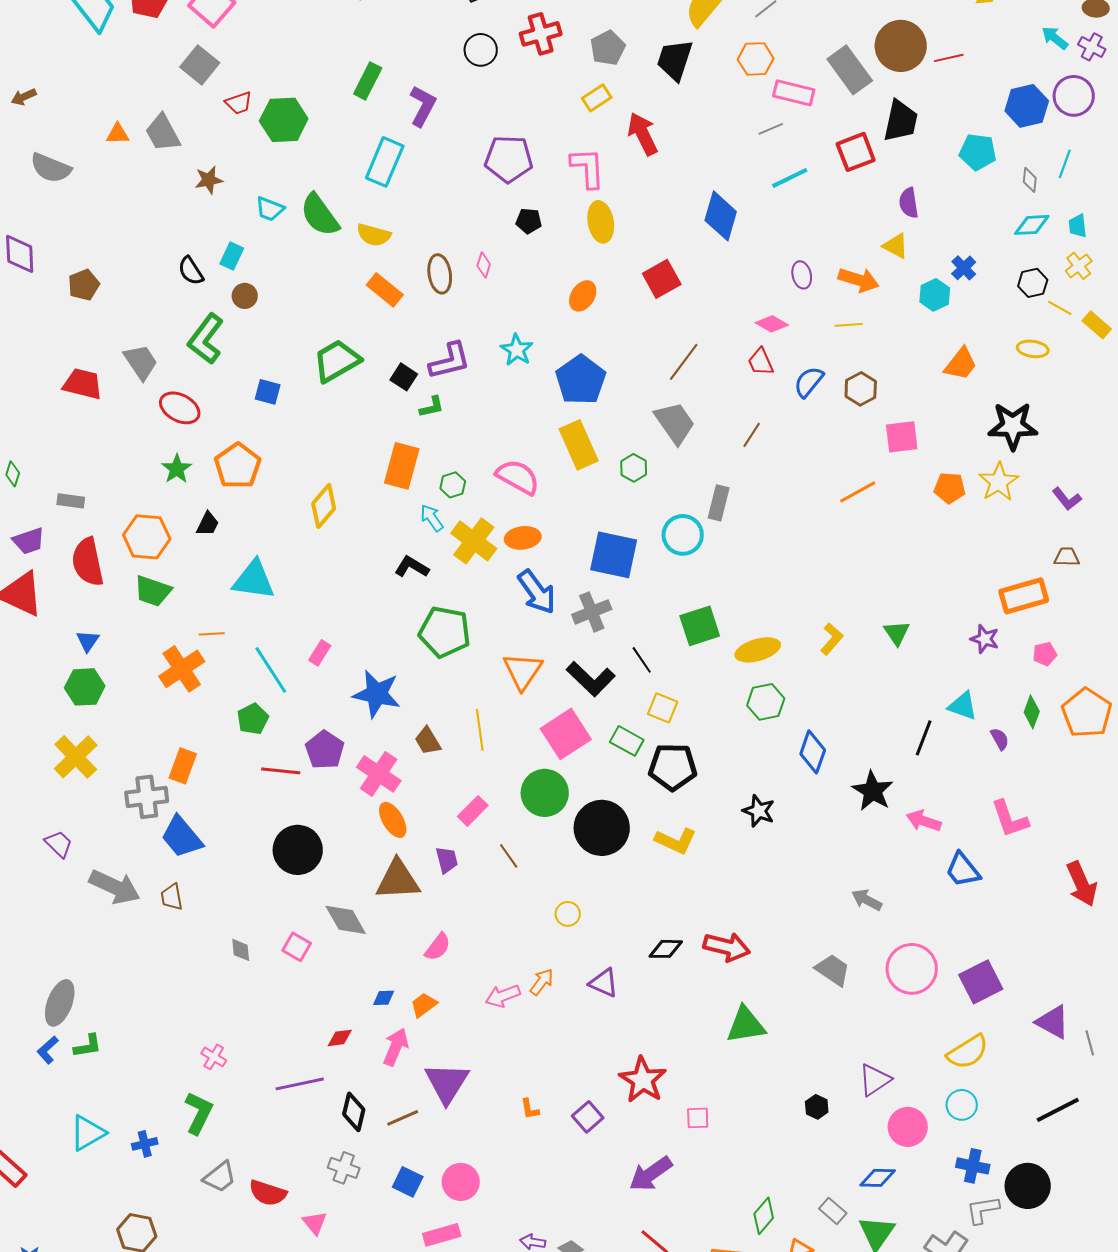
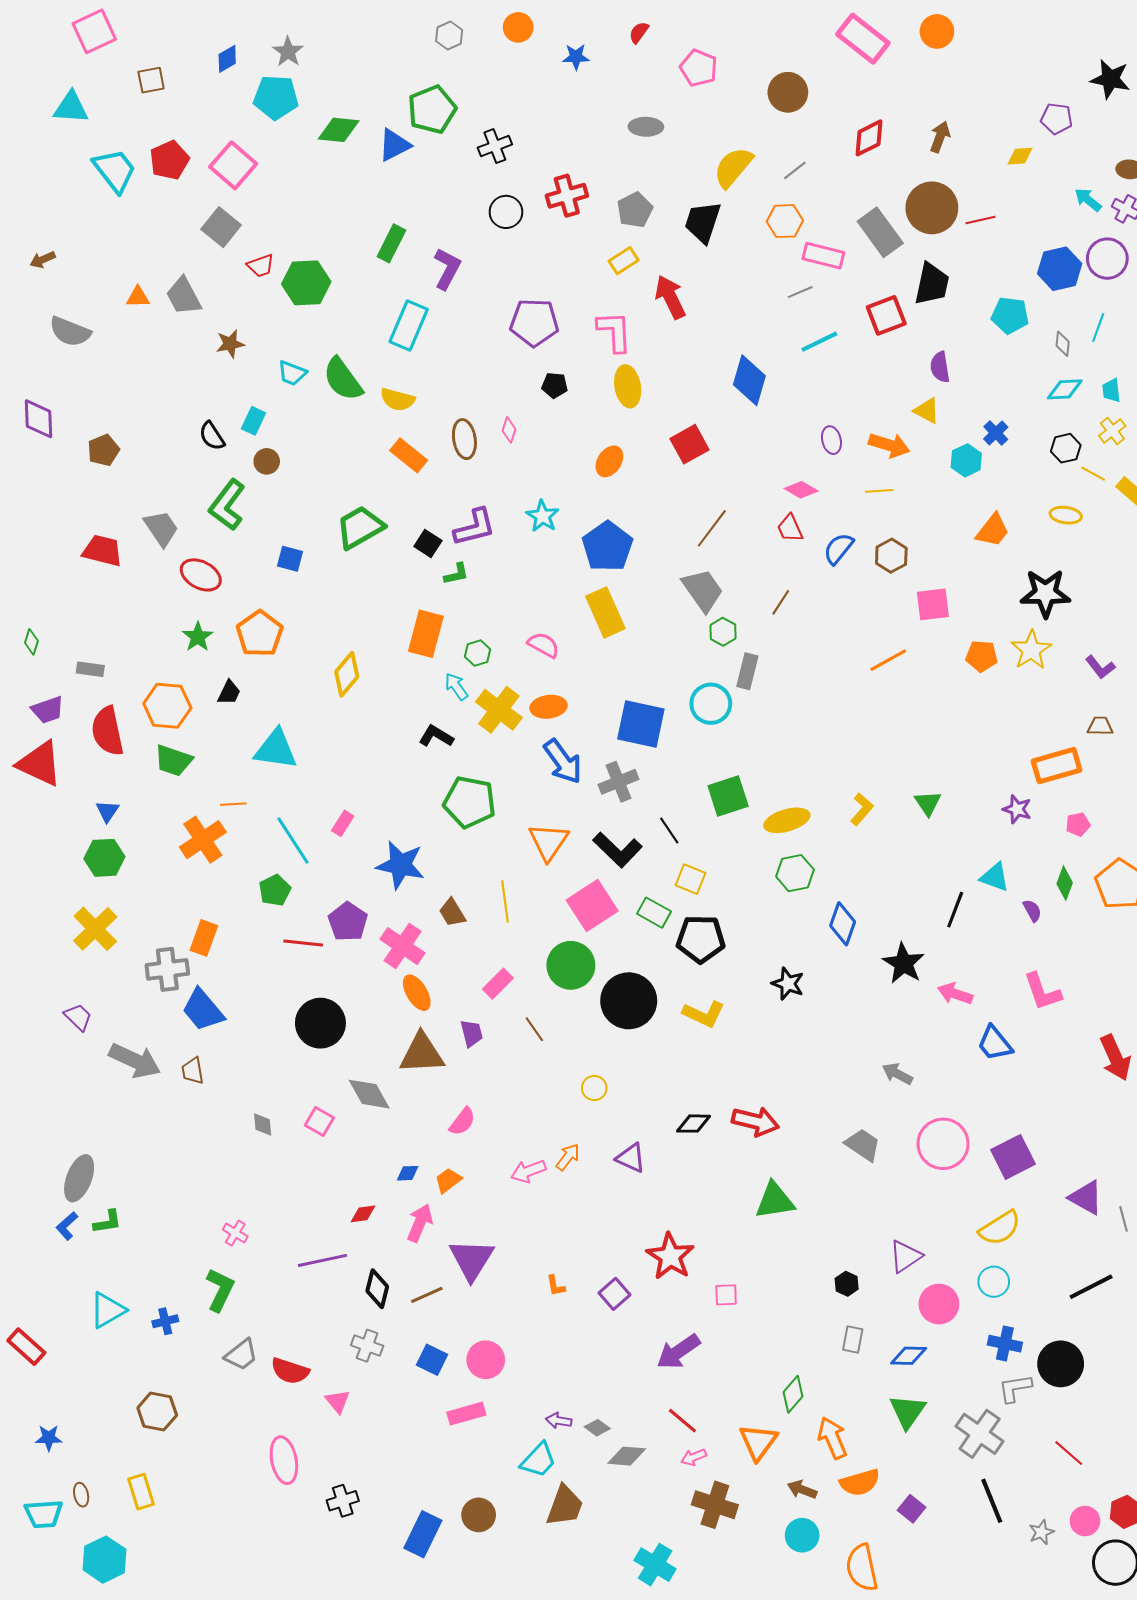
green hexagon: (634, 468) -> (723, 632), moved
pink semicircle: (518, 477) -> (544, 645), size x0.7
gray rectangle: (833, 1211) -> (853, 1339), moved, turned 60

